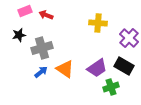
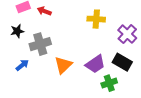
orange triangle: (65, 69) -> (63, 65), turned 42
blue arrow: (41, 72) -> (22, 65), moved

